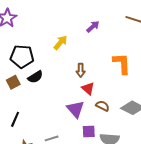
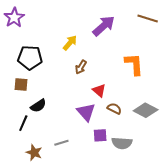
purple arrow: (93, 27) -> (104, 26), size x1.6
brown arrow: (81, 70) -> (81, 67), moved, turned 32
black semicircle: (35, 77) -> (38, 106), moved
brown square: (13, 82) -> (21, 84), turned 32

